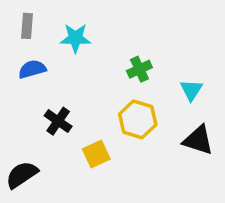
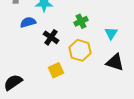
blue semicircle: (32, 69) -> (28, 22), moved
black cross: (58, 121) -> (51, 37), moved

